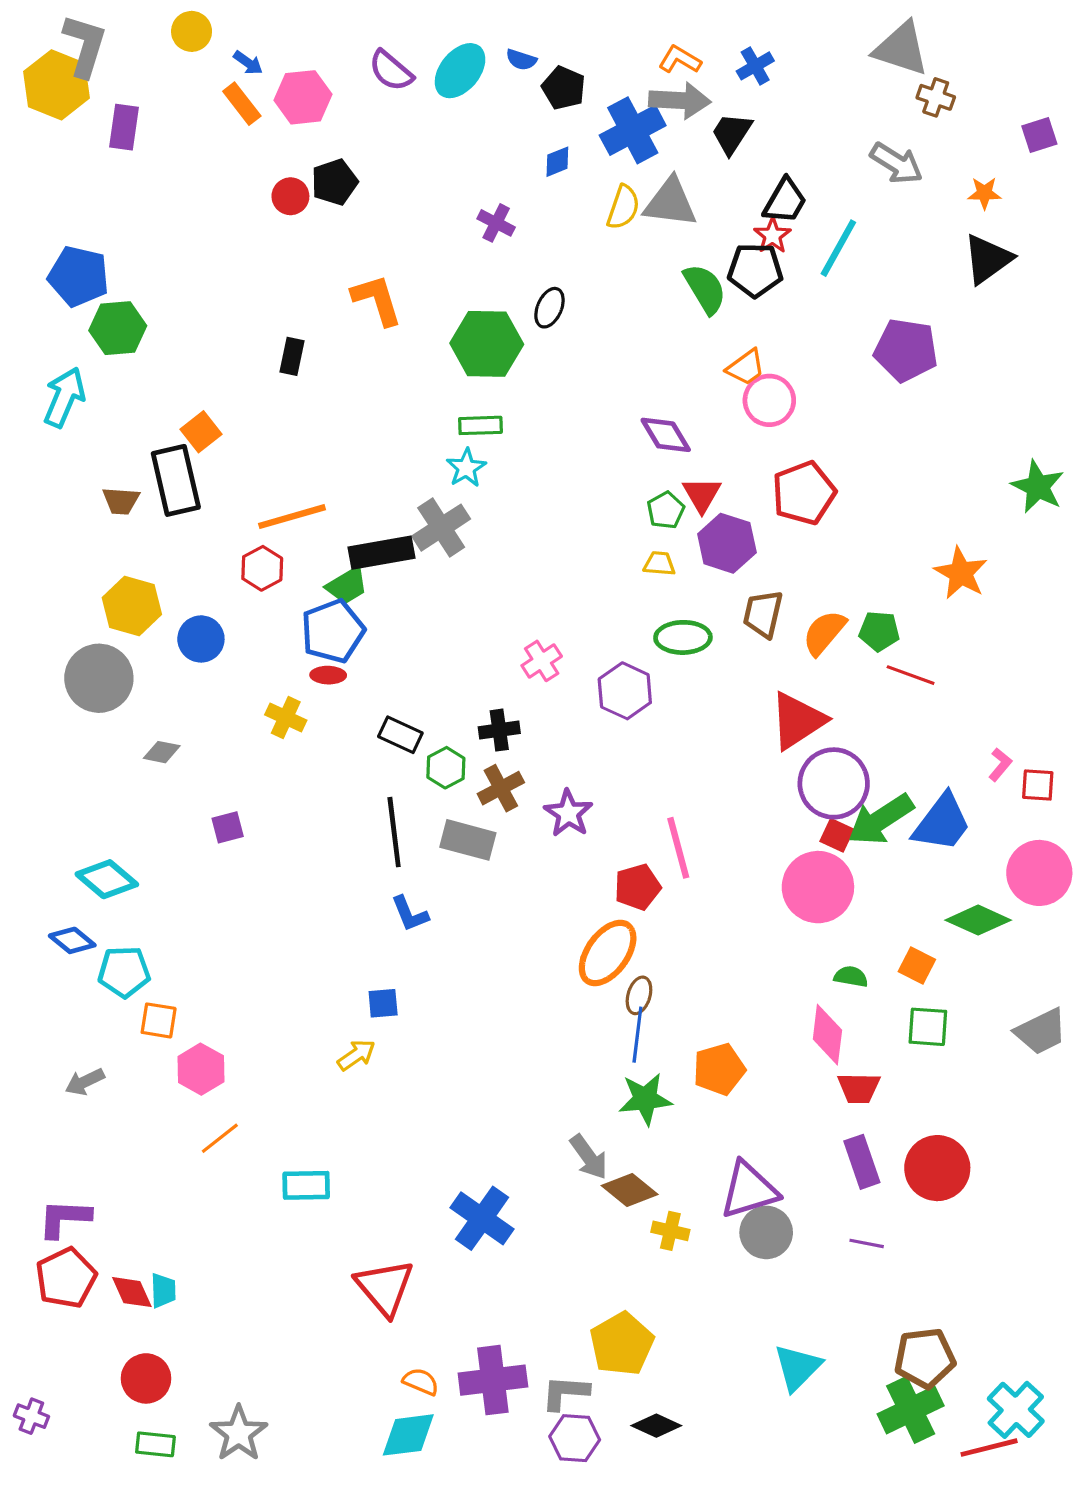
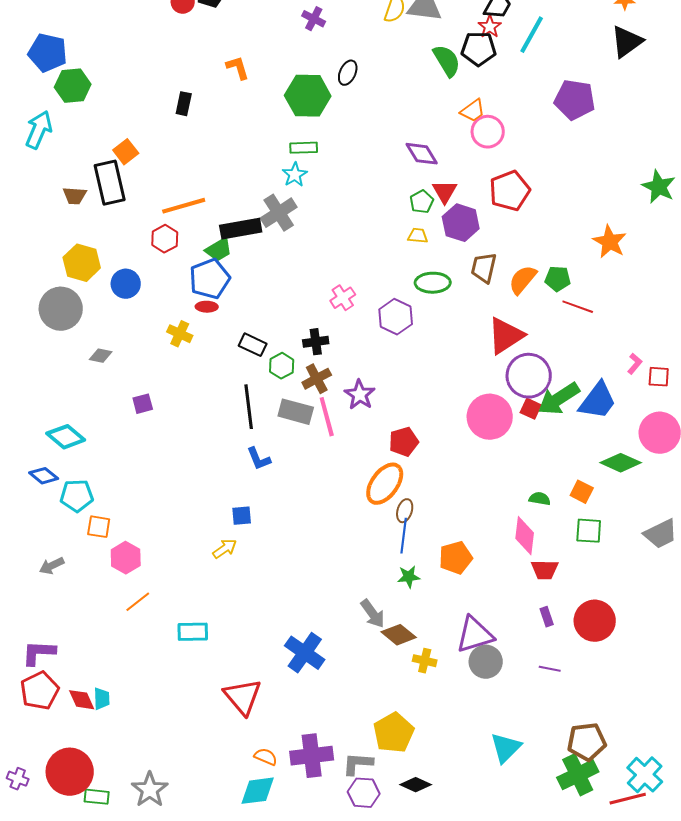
orange L-shape: (377, 300) -> (238, 68), size x0.7
pink line: (678, 848) -> (327, 417), moved
pink circle: (818, 887) -> (490, 417), moved
green star: (645, 1099) -> (409, 577), size x0.7
purple rectangle: (862, 1162) -> (547, 617), size x0.6
red circle: (146, 1378) -> (70, 772), moved, size x1.5

